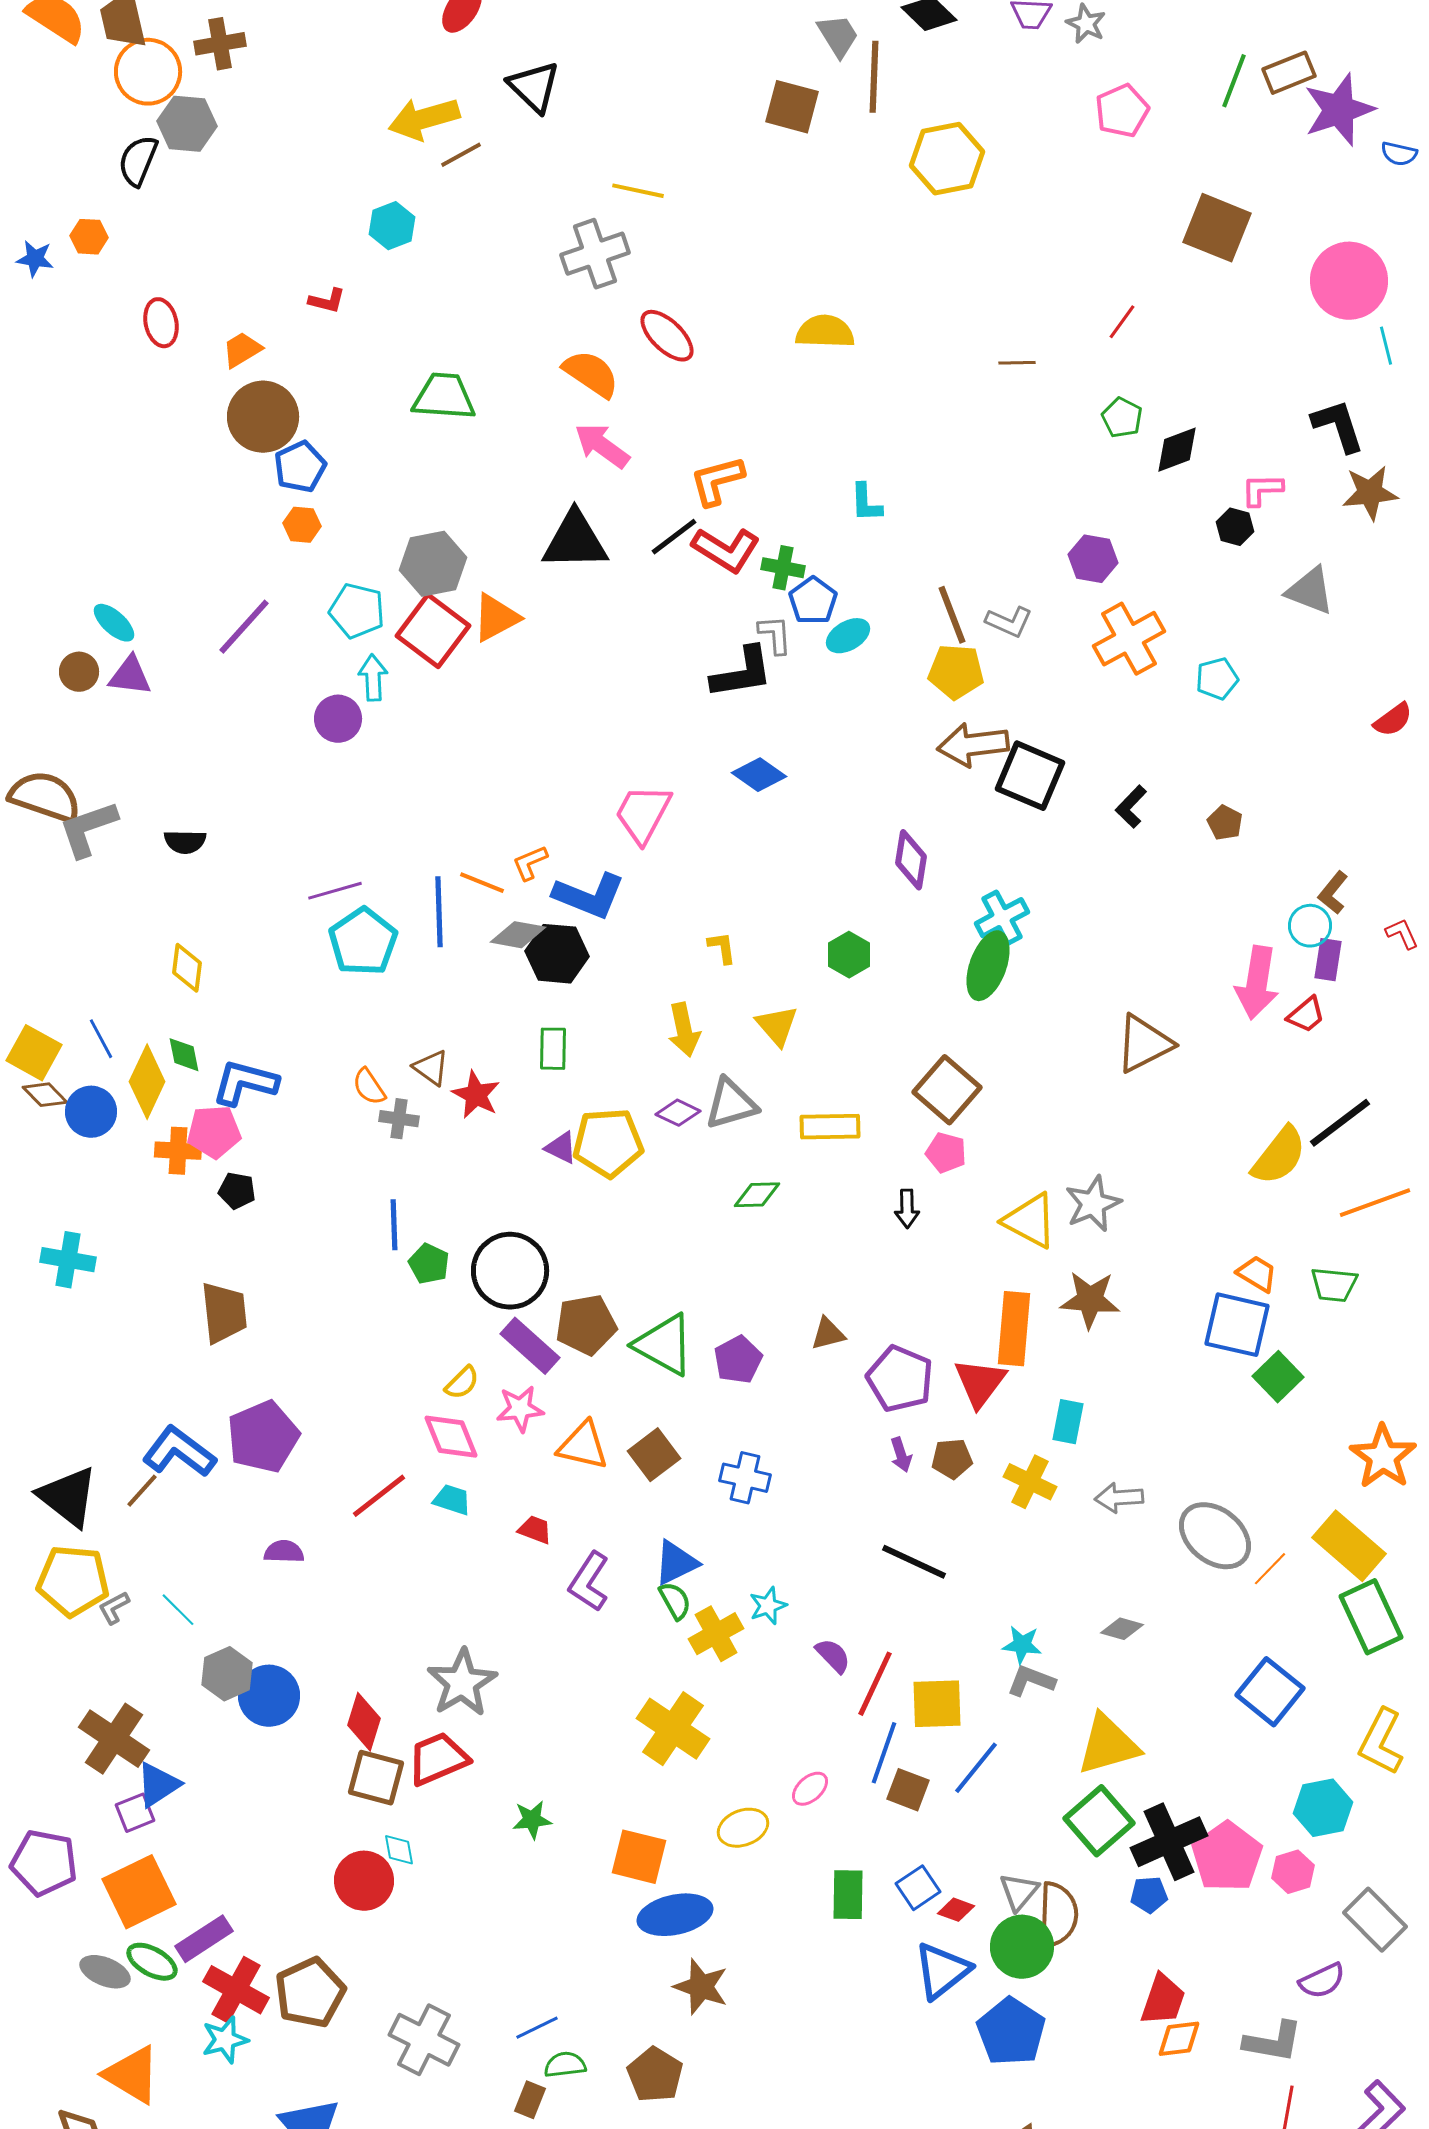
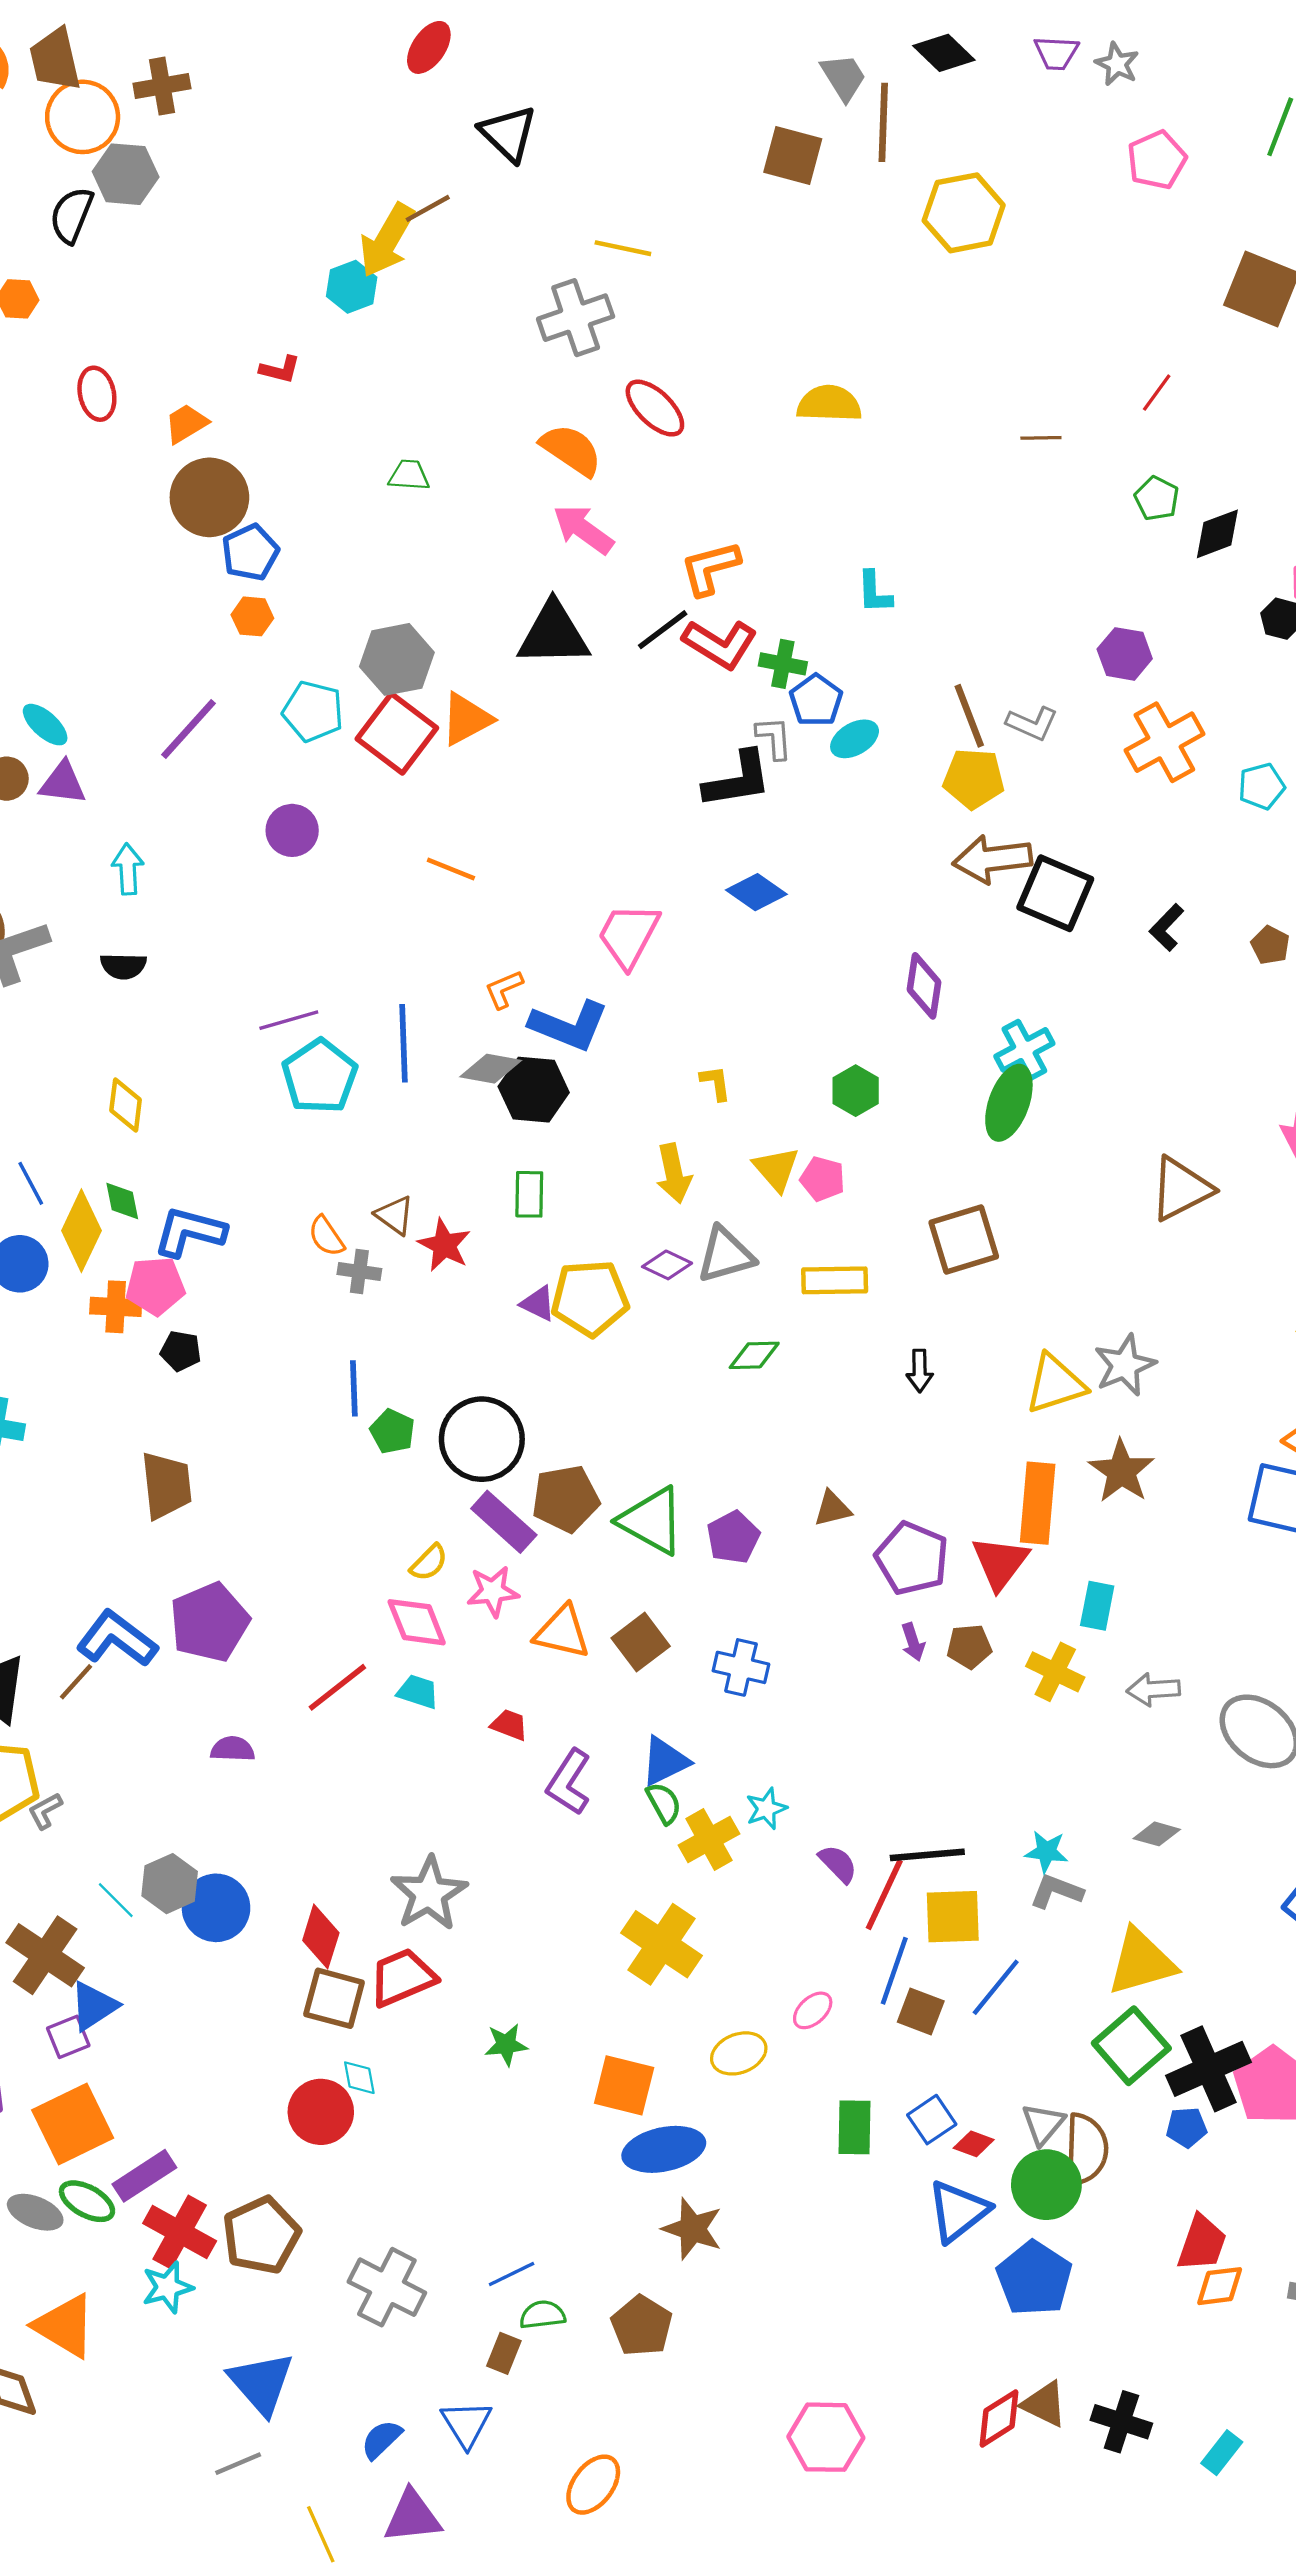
yellow arrow: (424, 119) -> (387, 240), moved, turned -44
green trapezoid: (444, 397) -> (409, 475), size x0.6
cyan arrow: (373, 678) -> (128, 869), moved
orange line: (482, 883) -> (451, 869), moved
brown square: (947, 1090) -> (964, 1240), turned 32
pink pentagon: (946, 1153) -> (823, 1179), moved
yellow triangle: (1030, 1221) -> (1055, 1384), turned -46
brown star: (1090, 1300) -> (1121, 1471), turned 30
black line: (914, 1562) -> (927, 1855), moved, turned -30
cyan line: (178, 1610) -> (116, 1900), moved

